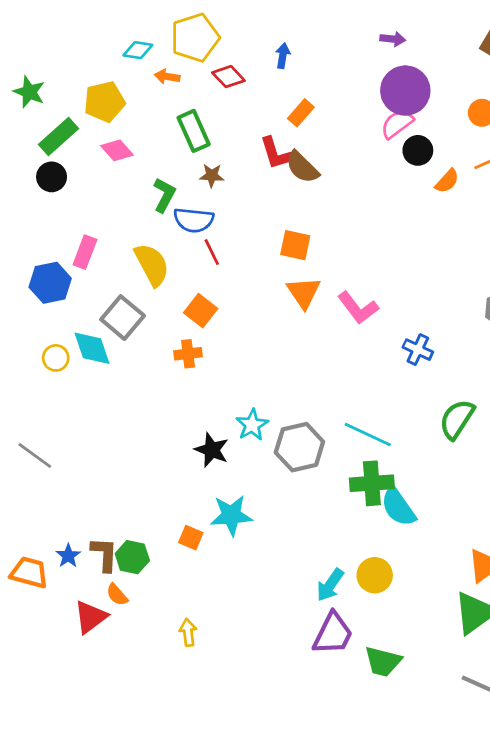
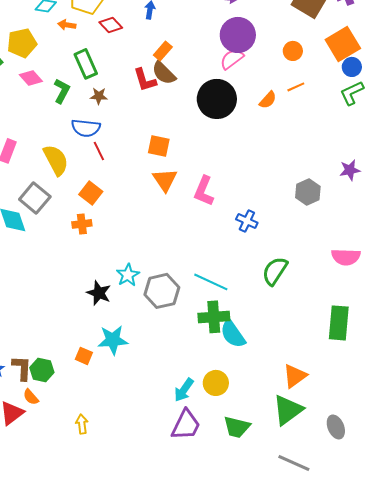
black circle: (418, 150) -> (217, 99), moved, size x1.8
brown semicircle: (302, 167) -> (164, 73), moved
green L-shape: (164, 195) -> (62, 91), moved
pink L-shape: (358, 308) -> (204, 191), turned 60
green trapezoid: (383, 662) -> (237, 427), moved

